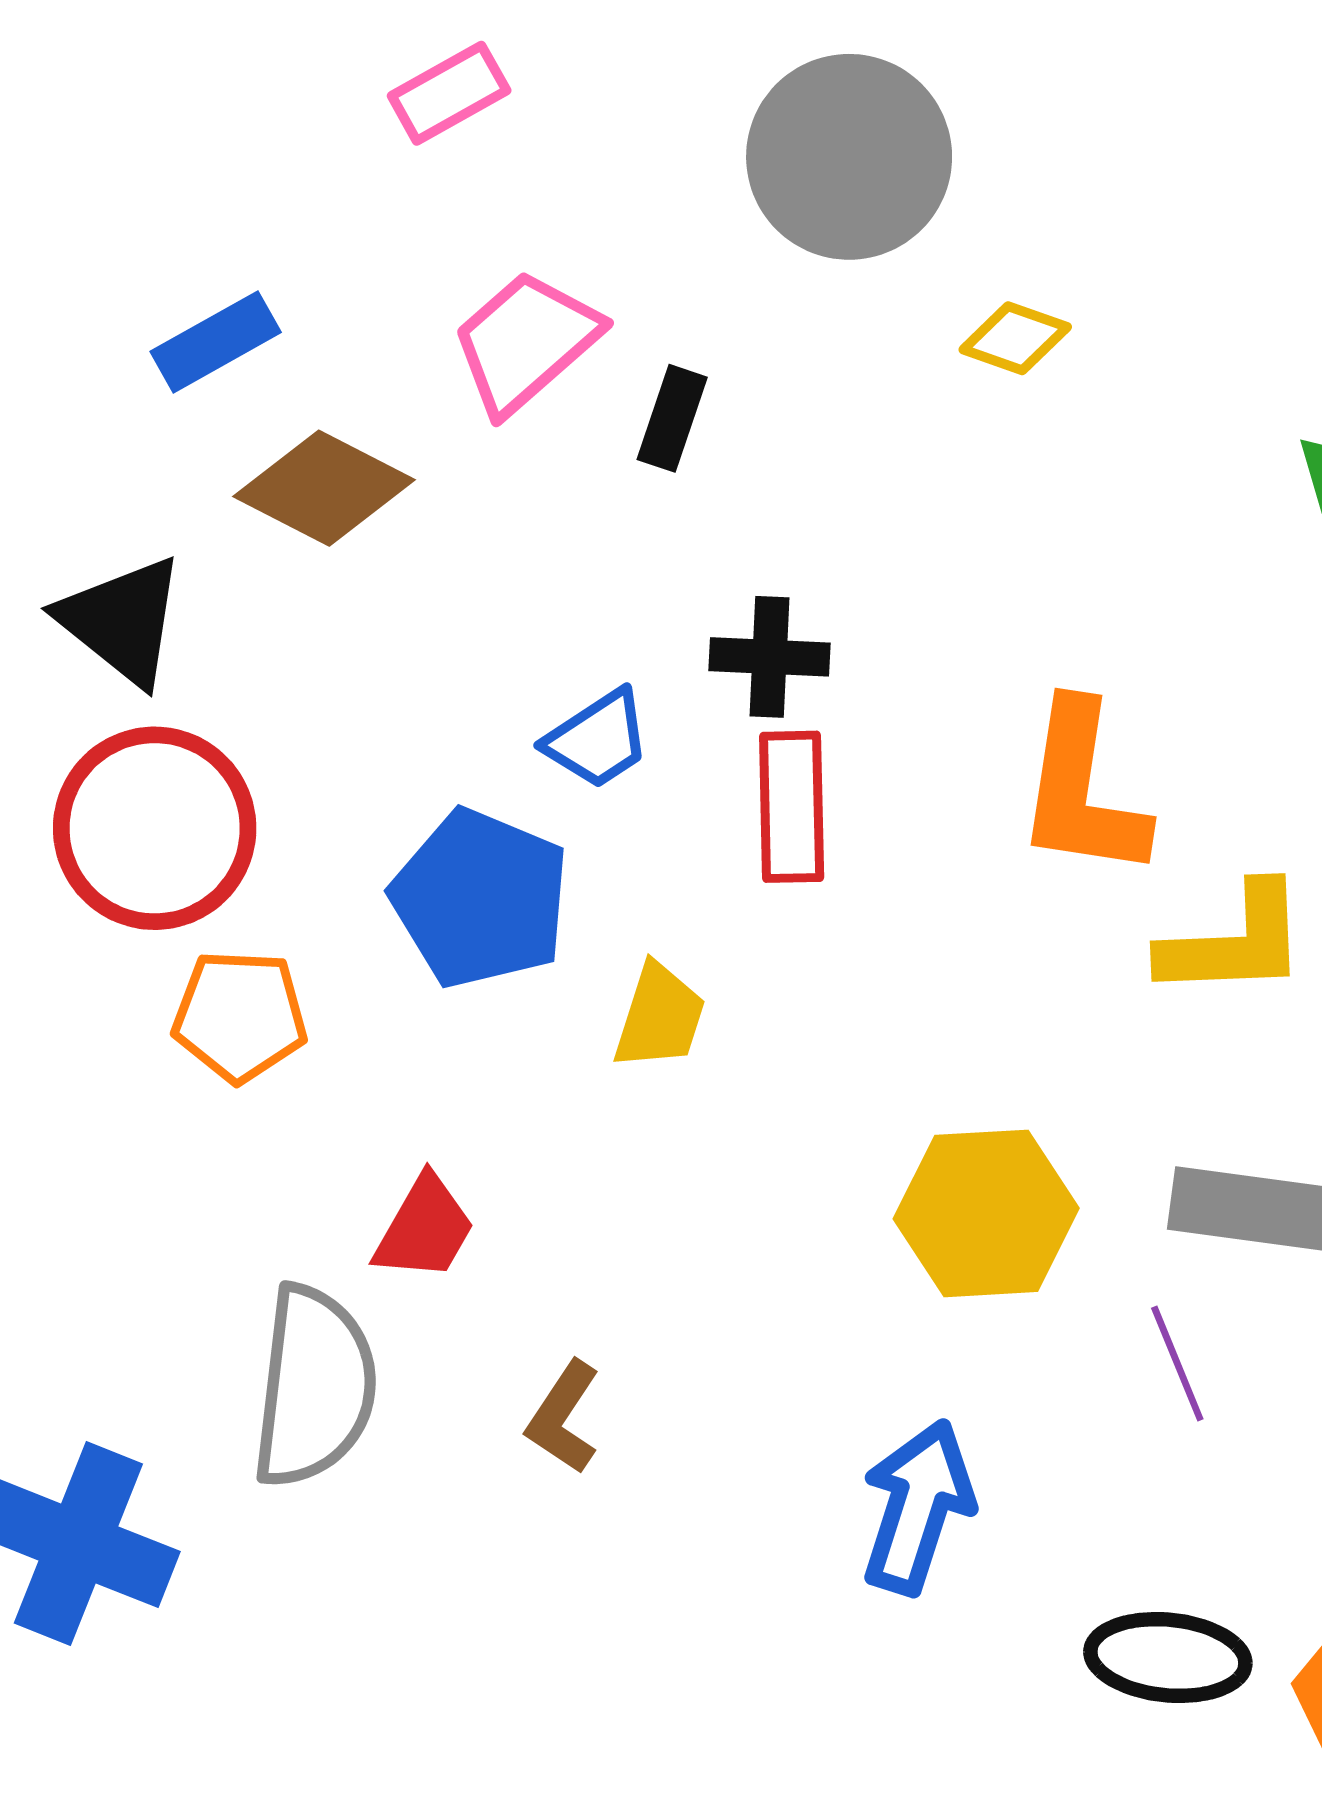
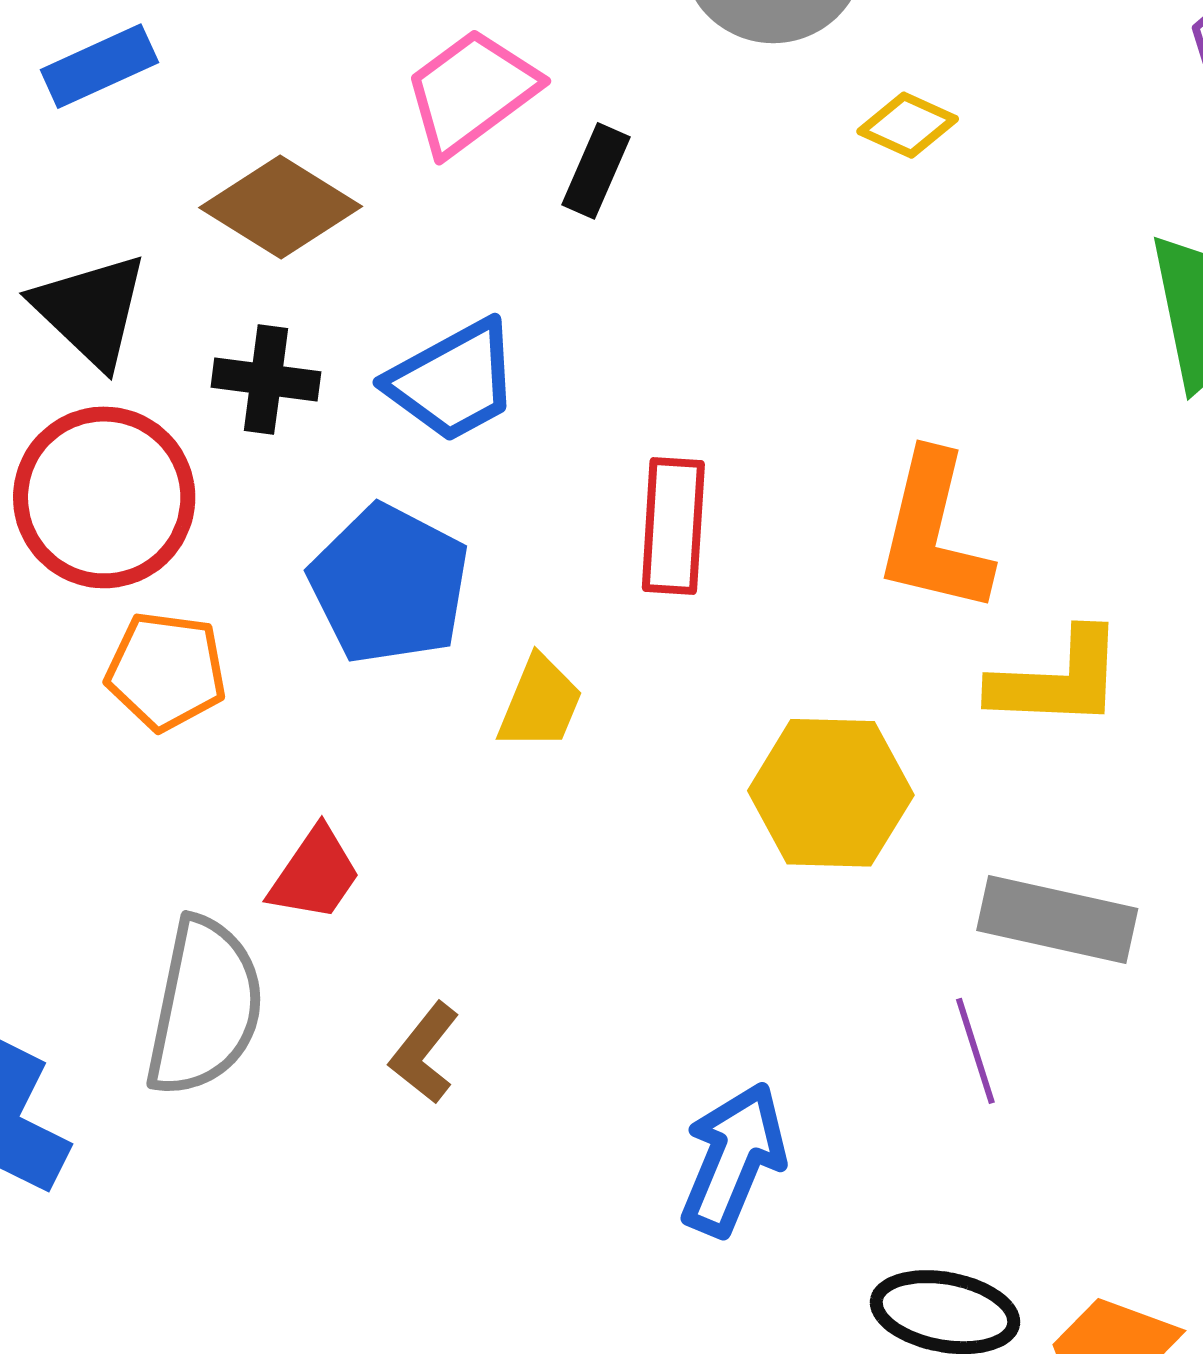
blue rectangle: (216, 342) -> (99, 66), moved
black cross: (770, 657) -> (266, 380), moved
blue trapezoid: (598, 739) -> (453, 381), moved, size x1.4
yellow hexagon: (986, 1213) -> (831, 793), moved

